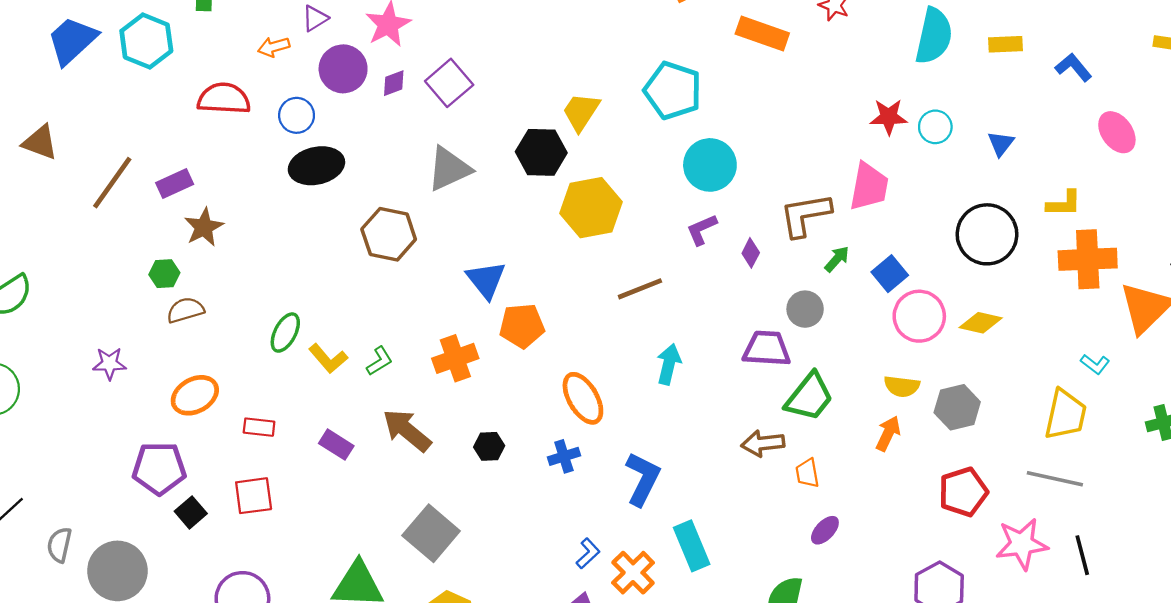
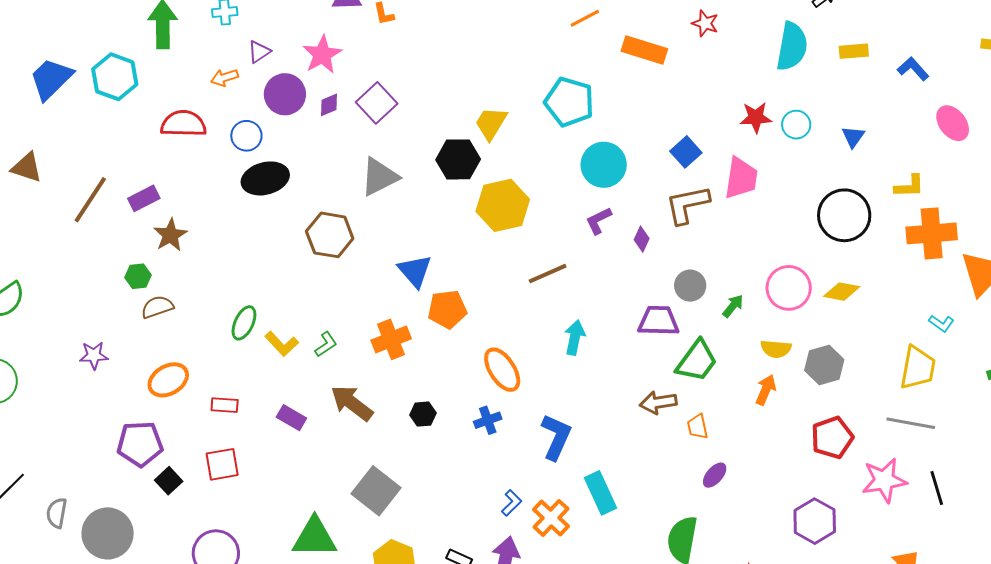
green arrow: (837, 259) -> (733, 306), moved
blue square: (890, 274) -> (686, 152), moved

